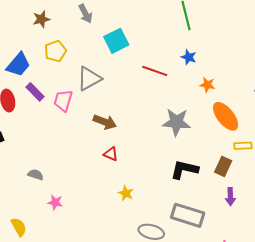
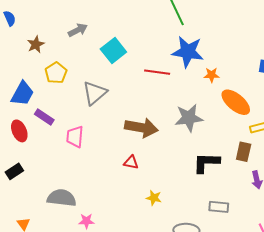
gray arrow: (85, 14) -> (78, 30), turned -78
blue star: (189, 57) -> (188, 52), size x2.0
pink trapezoid: (63, 101) -> (75, 137), moved
brown arrow: (105, 122) -> (141, 128), moved, size x1.4
gray semicircle: (36, 175) -> (62, 198), size x1.8
gray rectangle: (188, 215) -> (219, 207), size x0.6

